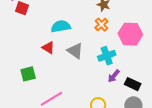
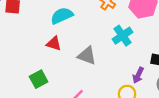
gray triangle: (75, 51) -> (87, 56), moved
purple arrow: (114, 76) -> (138, 75), moved

